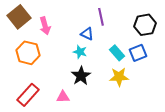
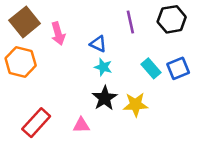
black hexagon: (145, 25) -> (172, 19), moved
blue triangle: (87, 34) -> (98, 44), moved
orange hexagon: (28, 53) -> (21, 62), moved
yellow star: (119, 77) -> (136, 105), moved

